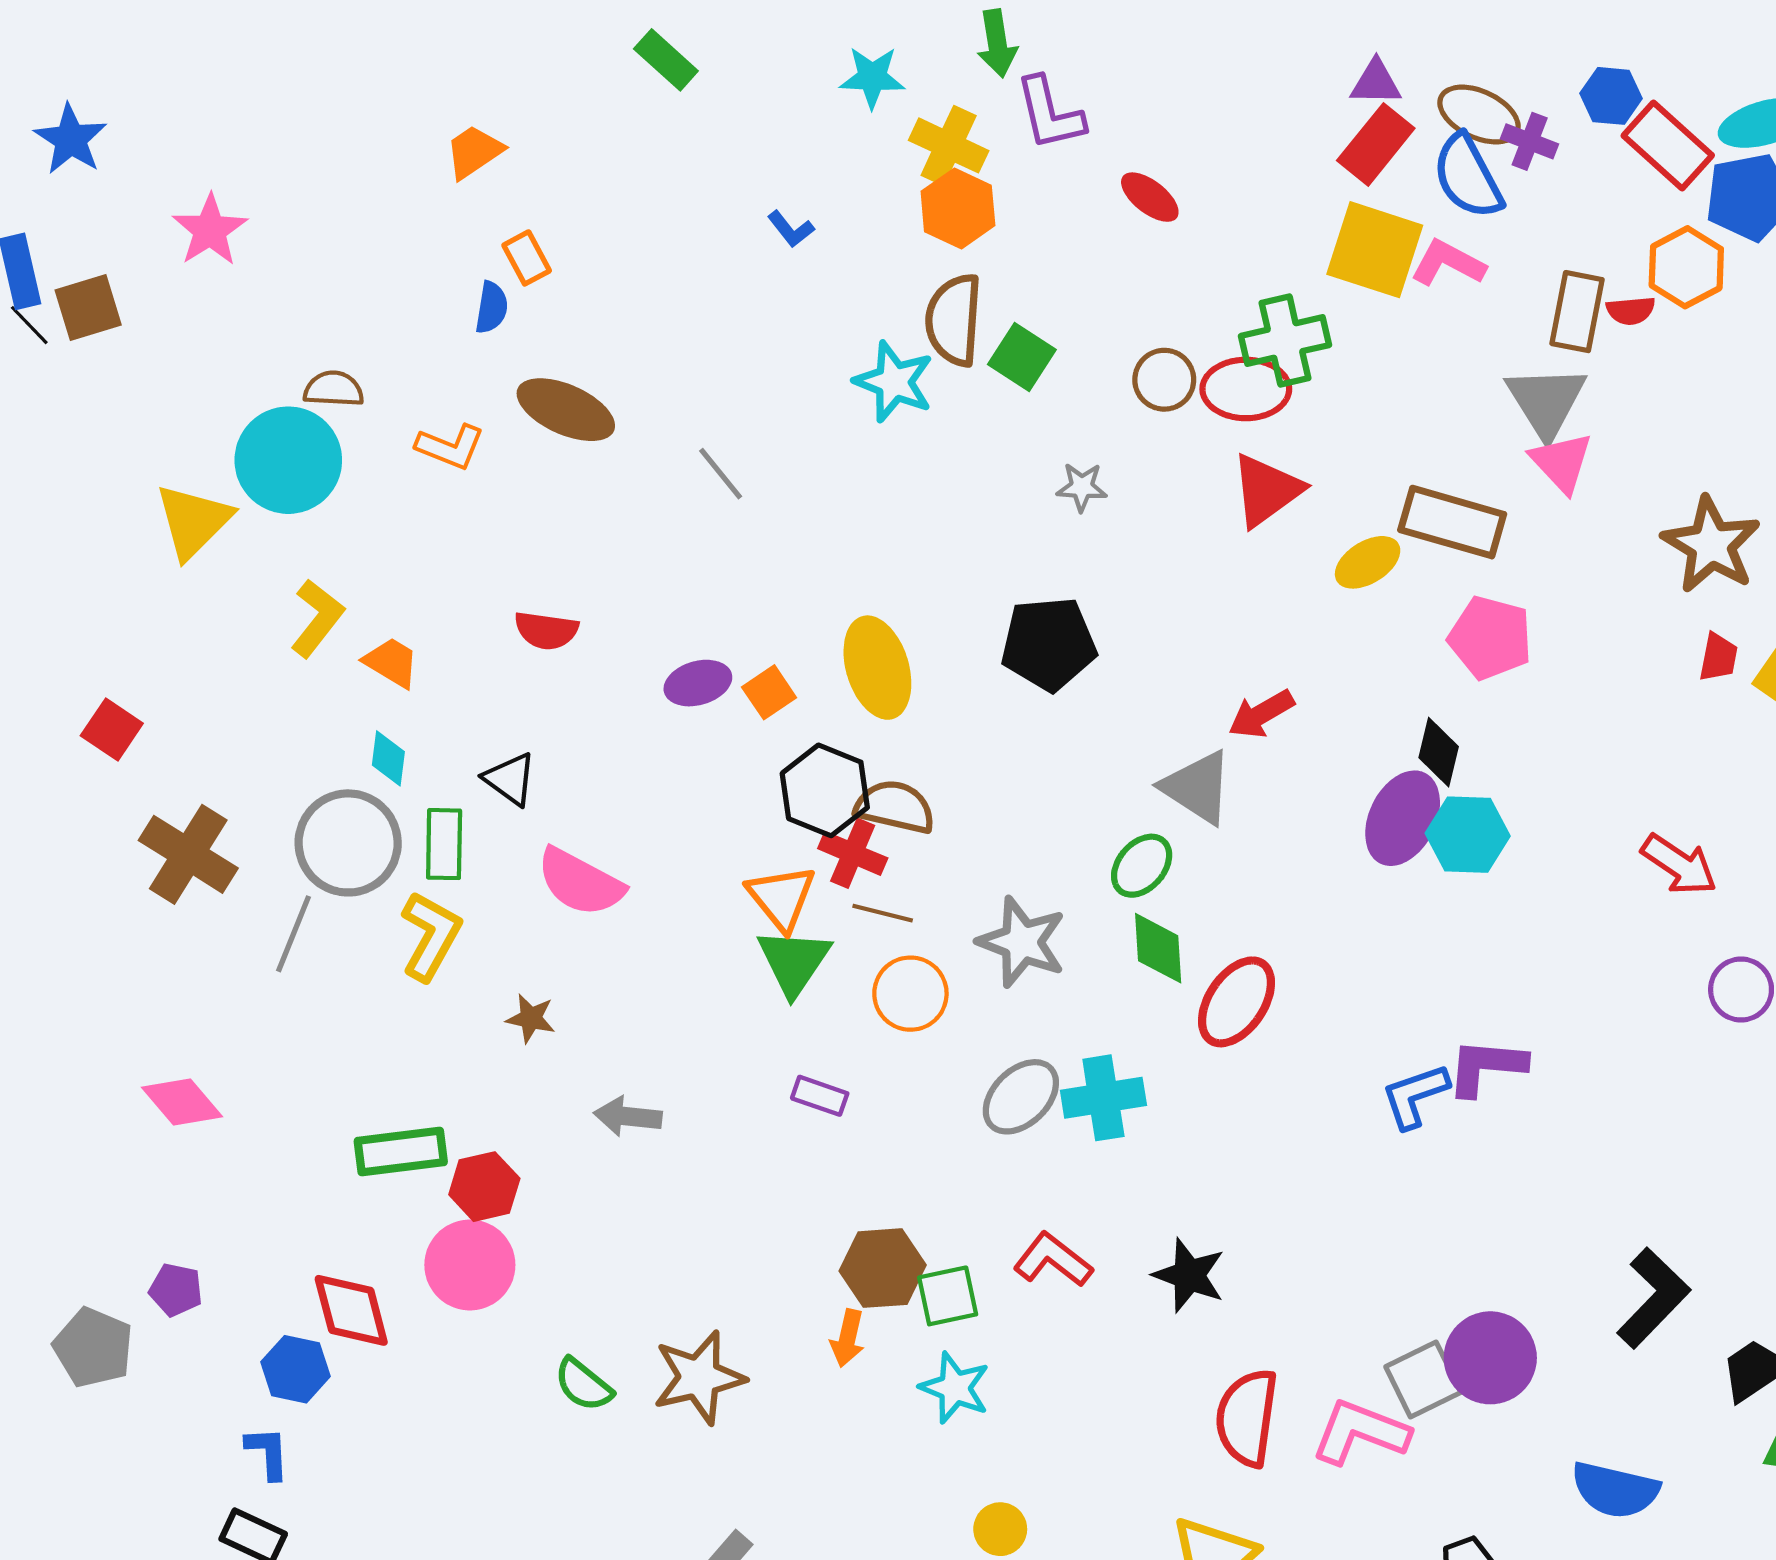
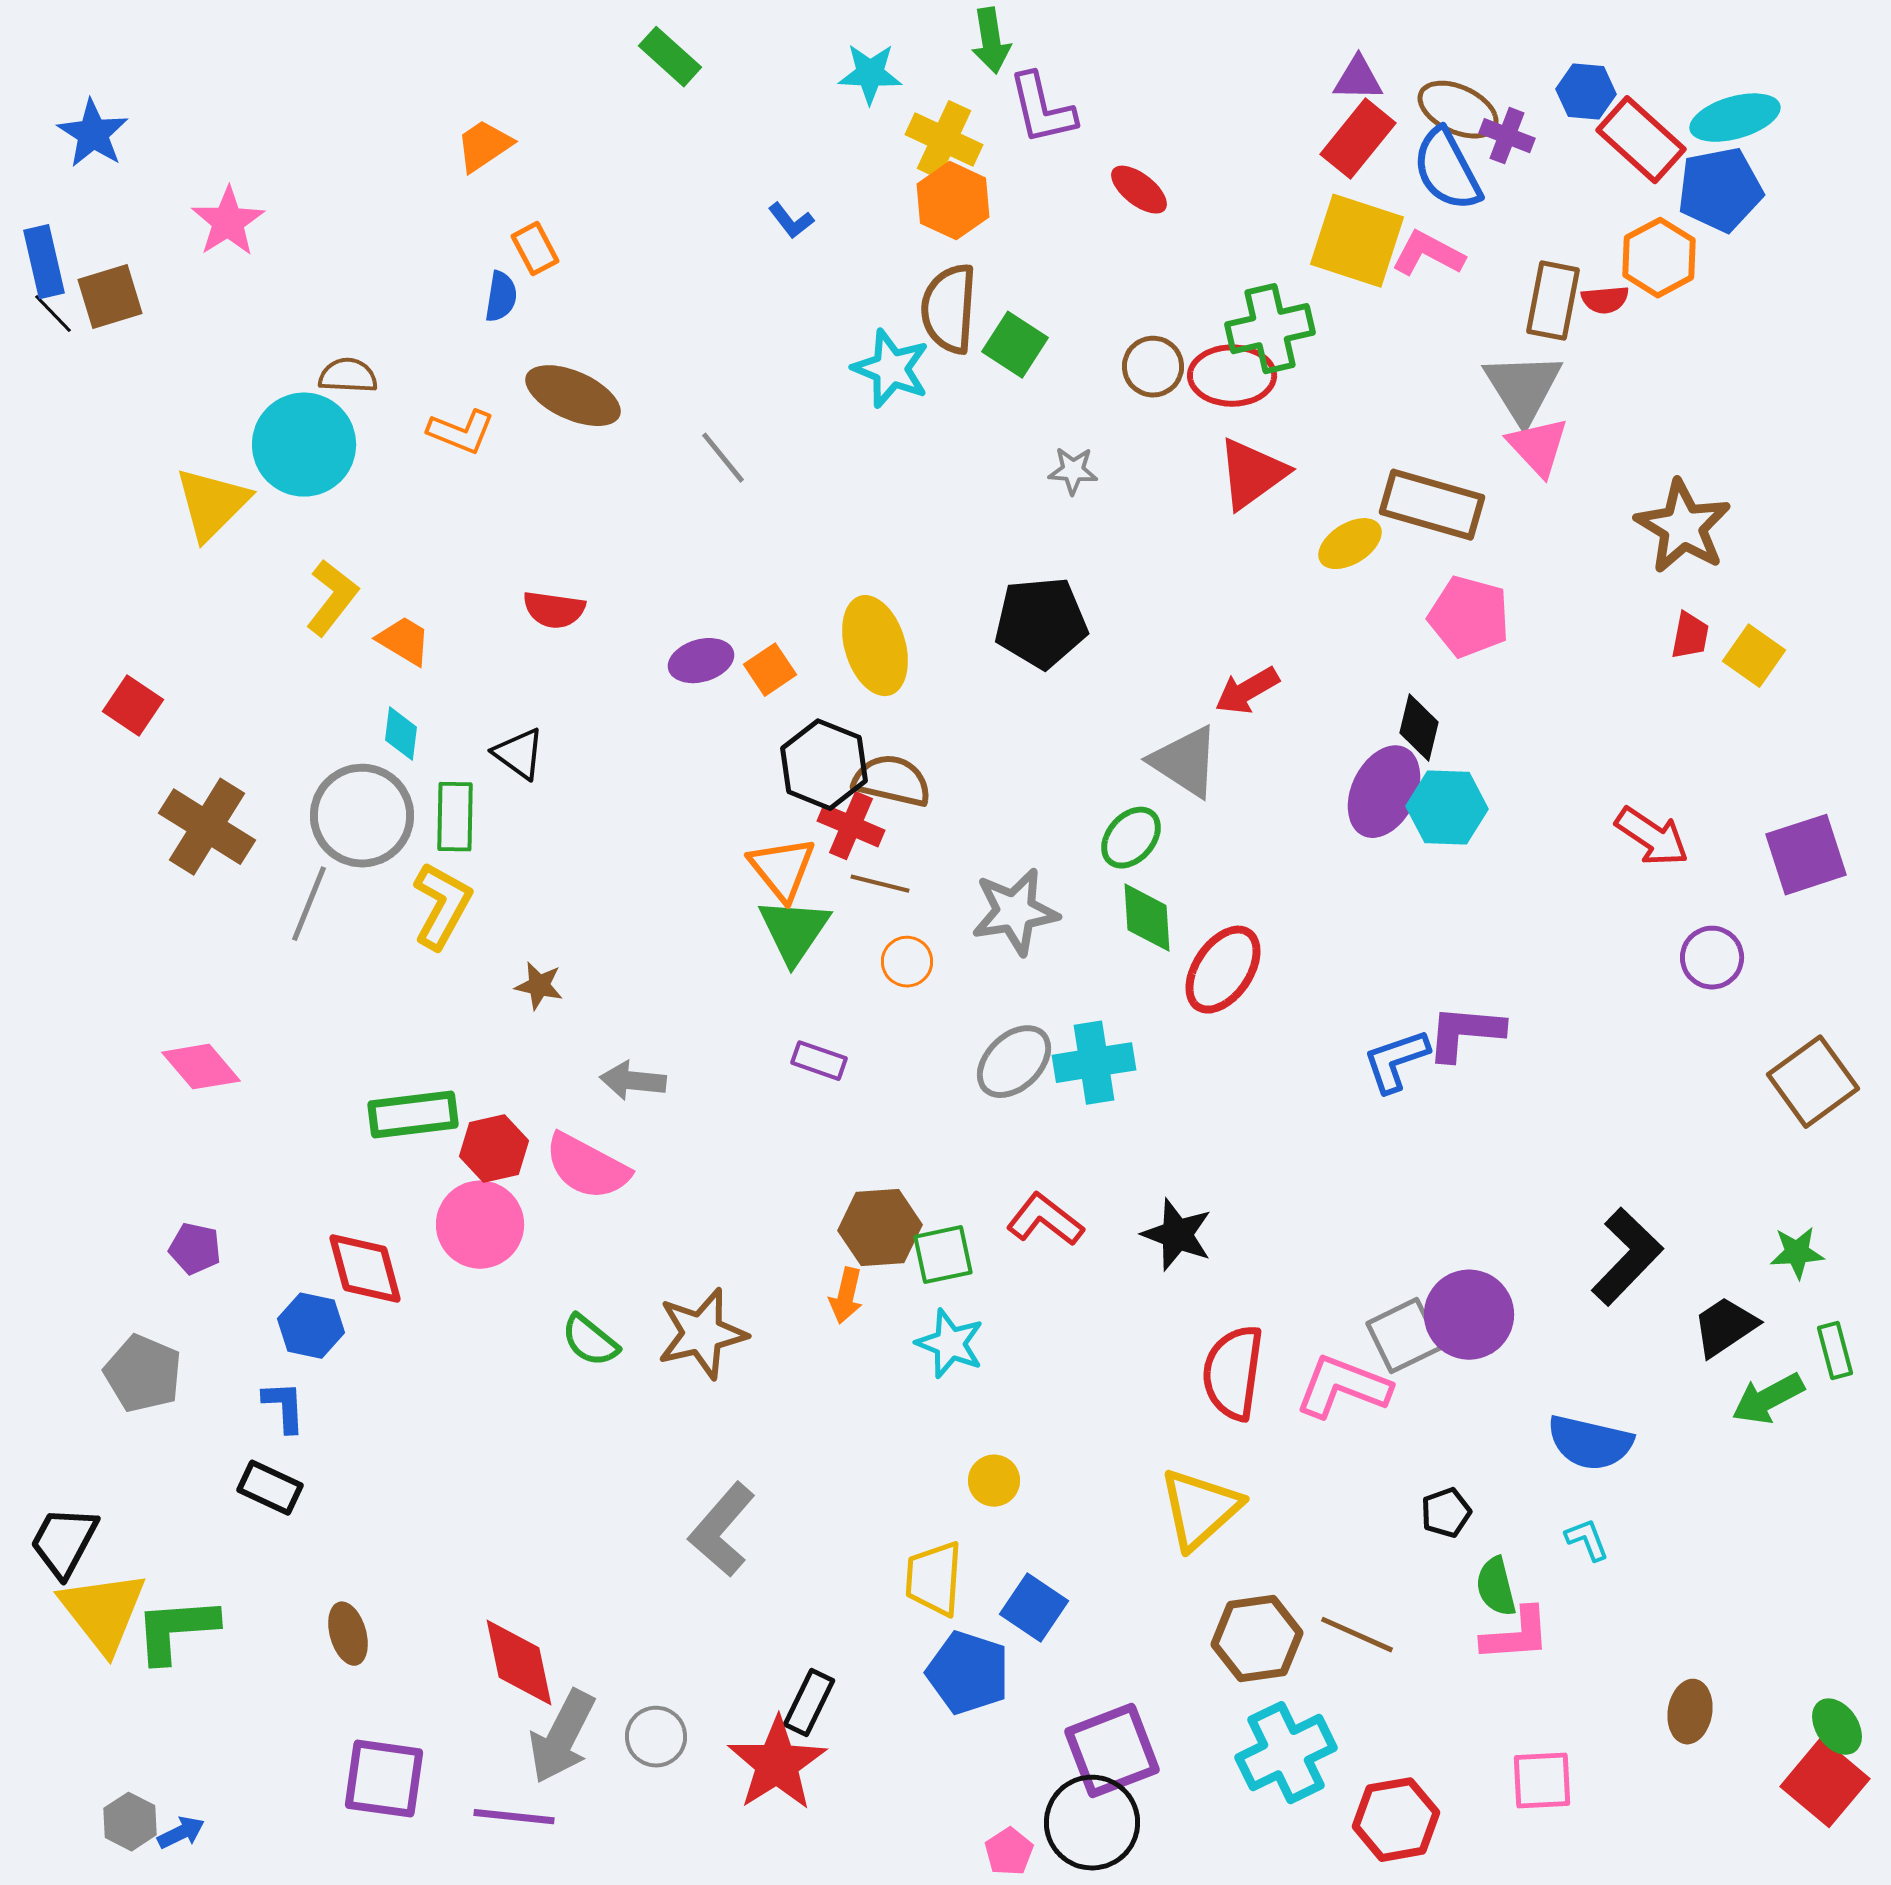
pink semicircle: (580, 882) -> (587, 1167), moved
gray star: (1022, 942) -> (1015, 912), turned -30
orange circle: (910, 994) -> (907, 962), size x0.7
gray pentagon: (93, 1348) -> (143, 1374), moved

